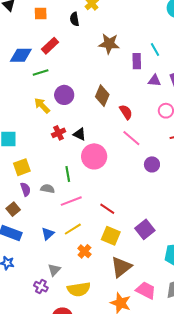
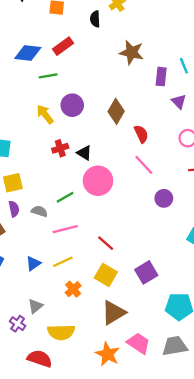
purple triangle: (154, 81) -> (179, 102), turned 32
green line: (68, 174) -> (65, 197), turned 63

